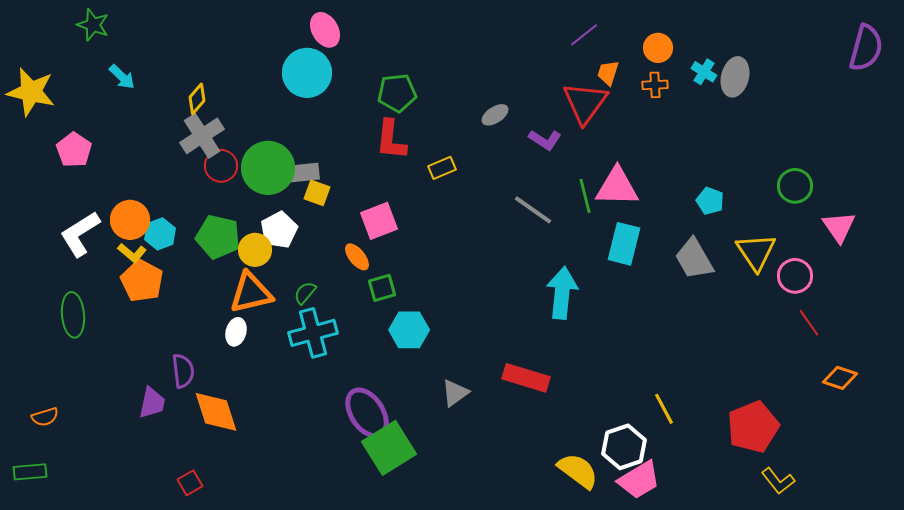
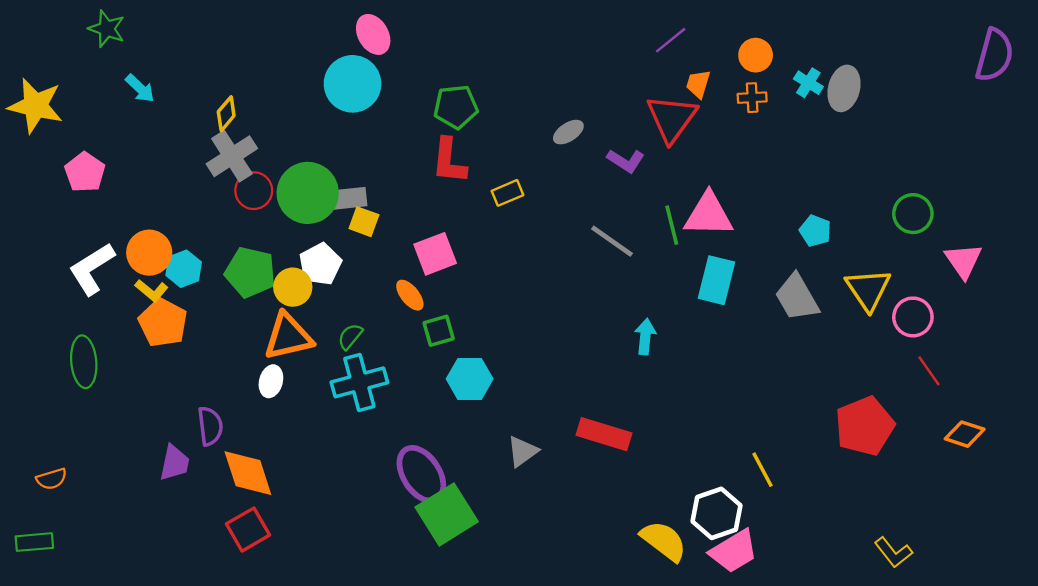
cyan arrow: (562, 293) -> (645, 336), size x0.6
red pentagon: (753, 427) -> (865, 426), moved
red square: (190, 483) -> (248, 529), moved, size x1.5

